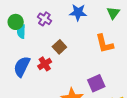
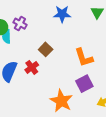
purple cross: (44, 19) -> (20, 24), moved
orange L-shape: (104, 44) -> (84, 58), moved

